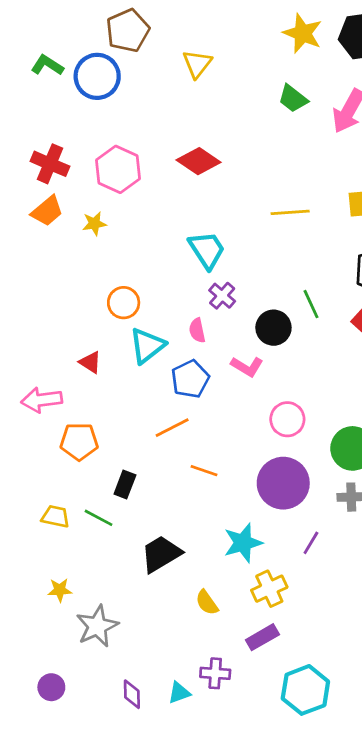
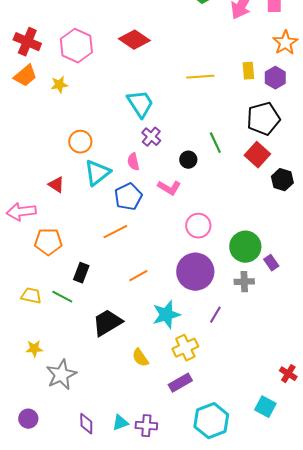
black circle: (273, 328) -> (188, 160), size x0.7
orange line: (204, 471) -> (138, 276), moved, turned -48
purple cross: (215, 673) -> (146, 426), moved

